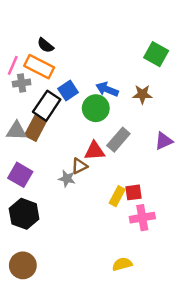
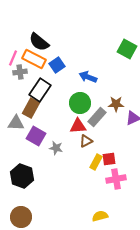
black semicircle: (45, 45) -> (39, 42), size x1.5
blue square: (68, 91) -> (57, 65), moved
brown star: (142, 94) -> (116, 104), moved
green circle: (96, 108) -> (80, 103), moved
gray triangle: (17, 131) -> (16, 123), moved
brown triangle: (79, 166) -> (86, 141), moved
purple square: (20, 175) -> (36, 136), moved

